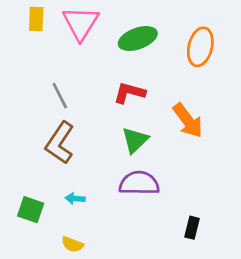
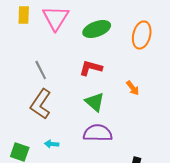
orange arrow: (188, 121) -> (133, 88), size x0.6
green triangle: (135, 140) -> (95, 102), turned -35

